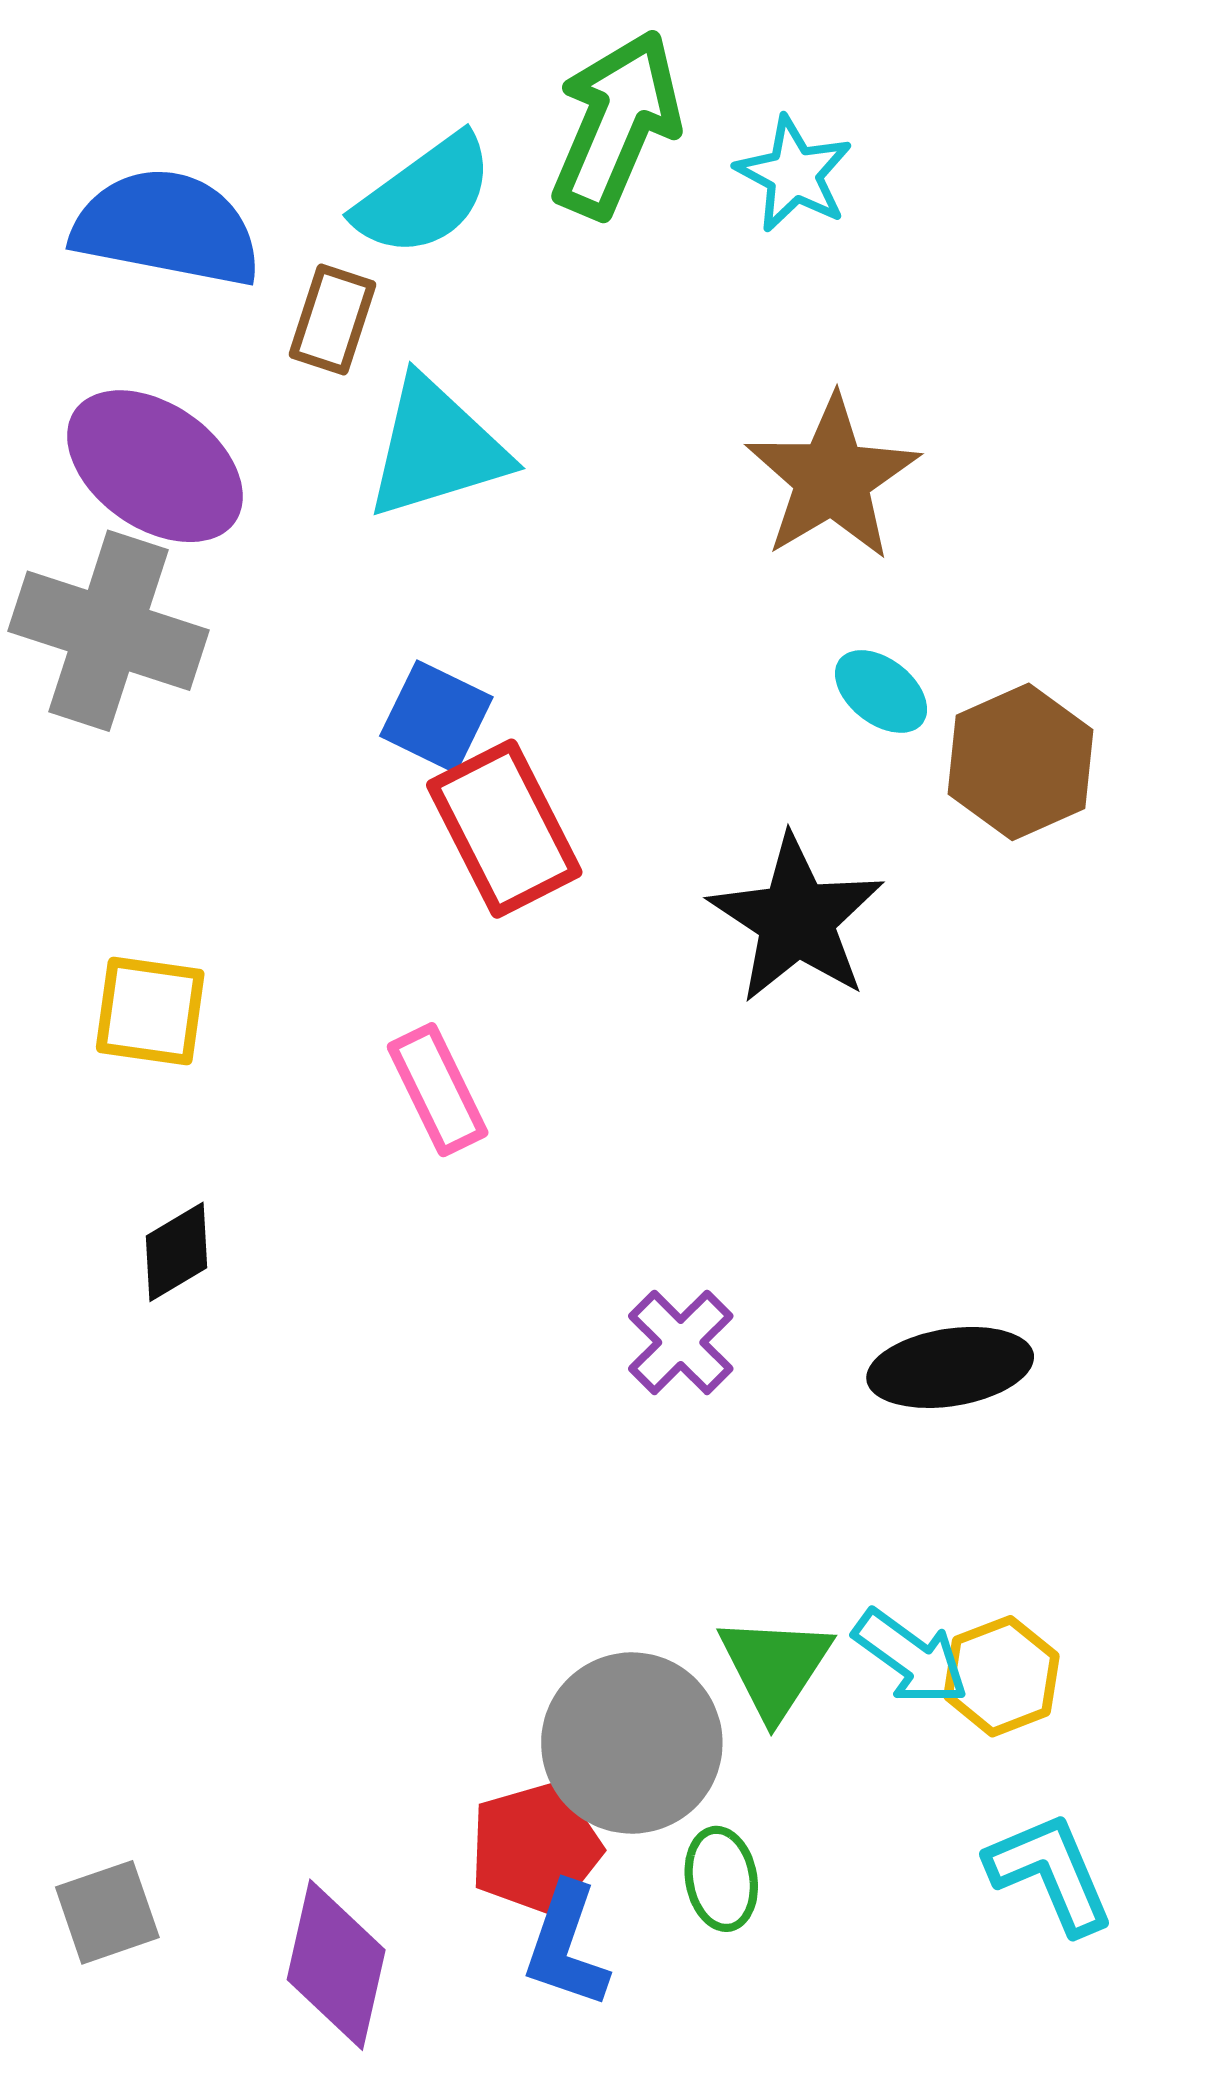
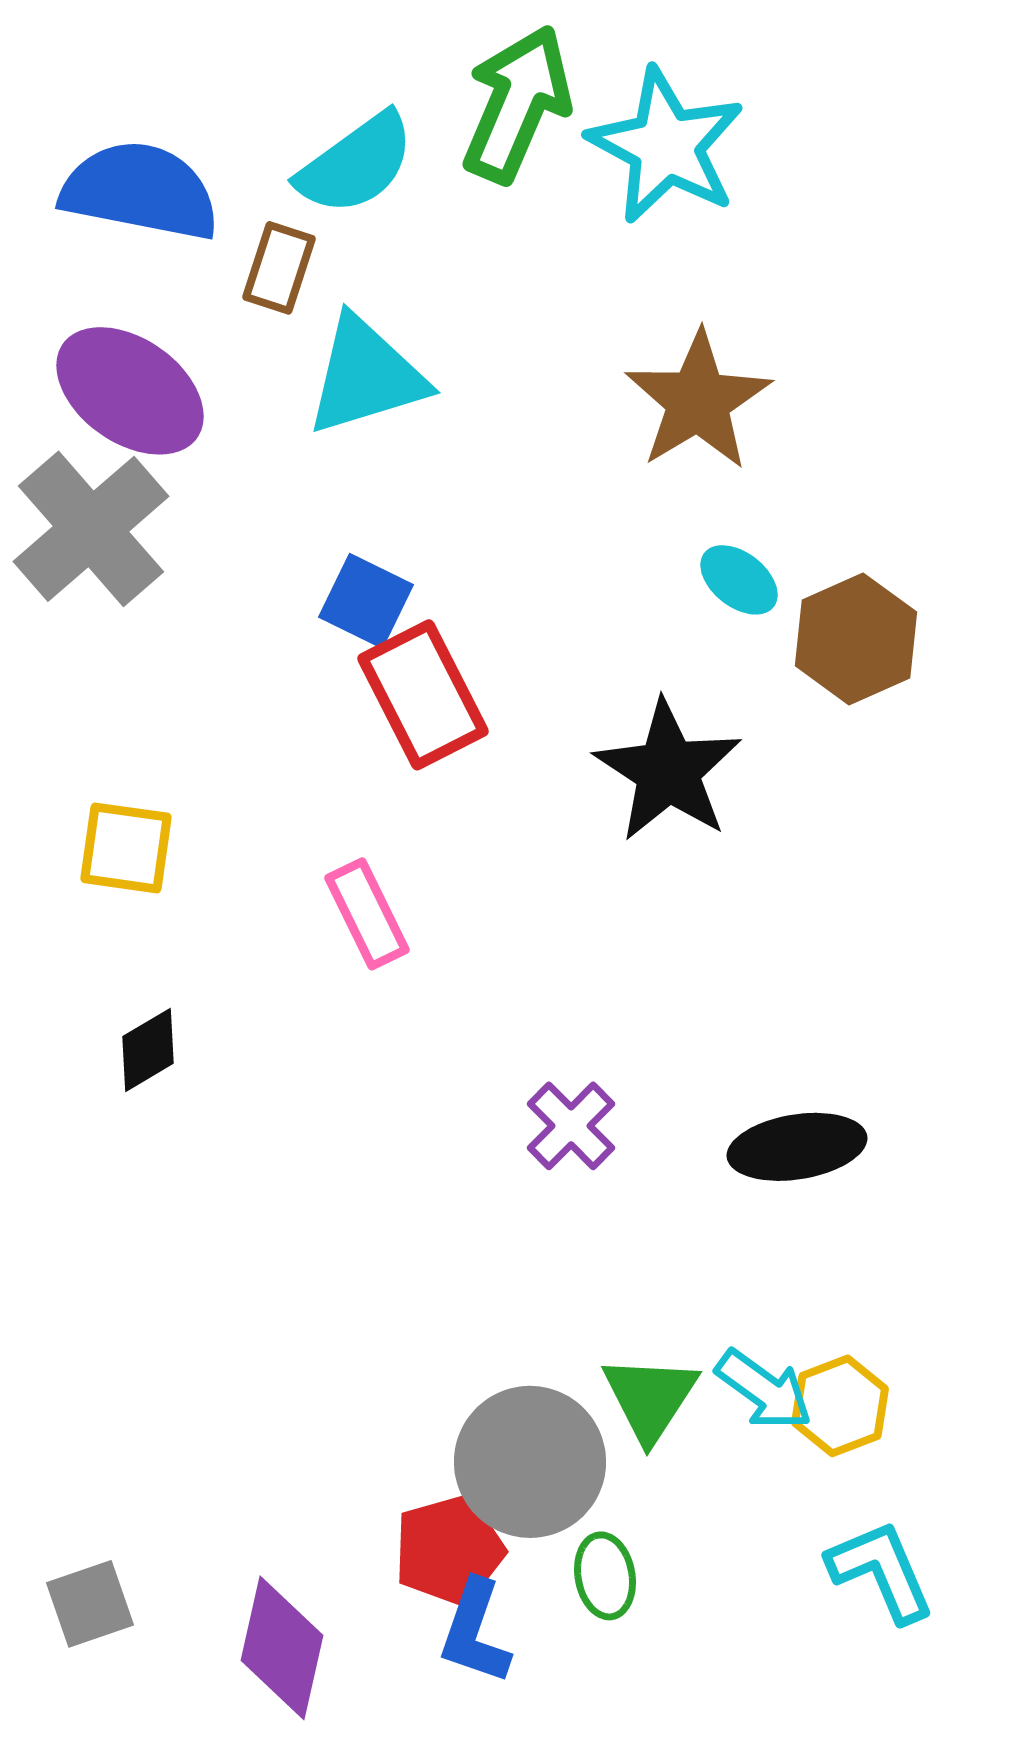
cyan star: (794, 174) -> (666, 146), size x1.6
gray cross: (108, 631) -> (91, 529), turned 31

